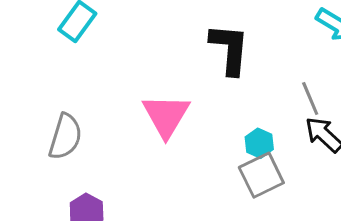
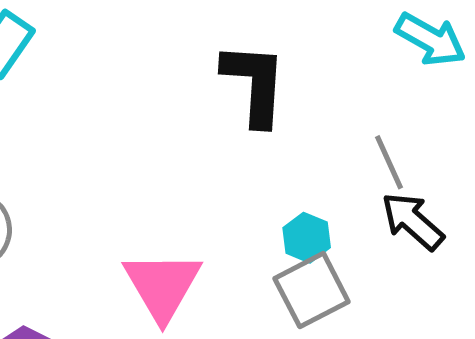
pink triangle: (166, 116) -> (162, 286), moved

